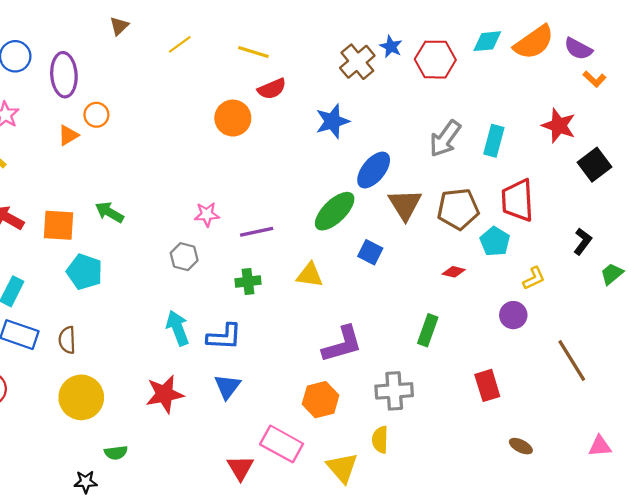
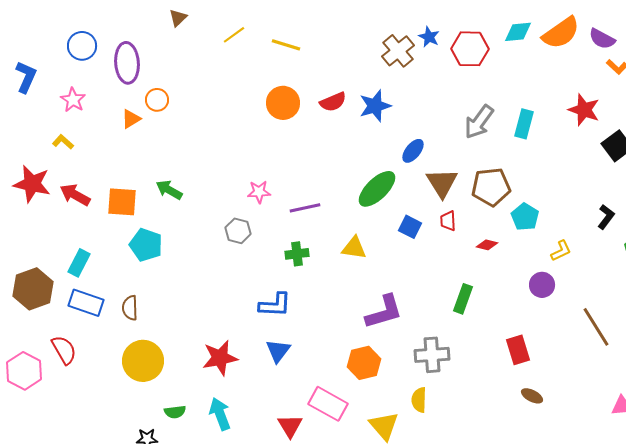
yellow line: (253, 52) -> (286, 45), moved
red semicircle: (272, 89) -> (333, 102), moved
blue ellipse: (374, 170) -> (413, 151), size x0.7
red trapezoid: (518, 200) -> (448, 221), moved, size x0.5
cyan arrow: (178, 328) -> (220, 414), moved
brown ellipse: (521, 446) -> (532, 396), moved

